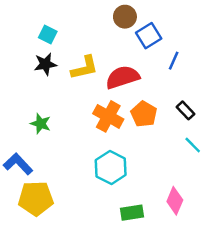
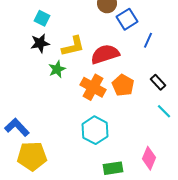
green star: (41, 124) -> (57, 69), moved, turned 30

